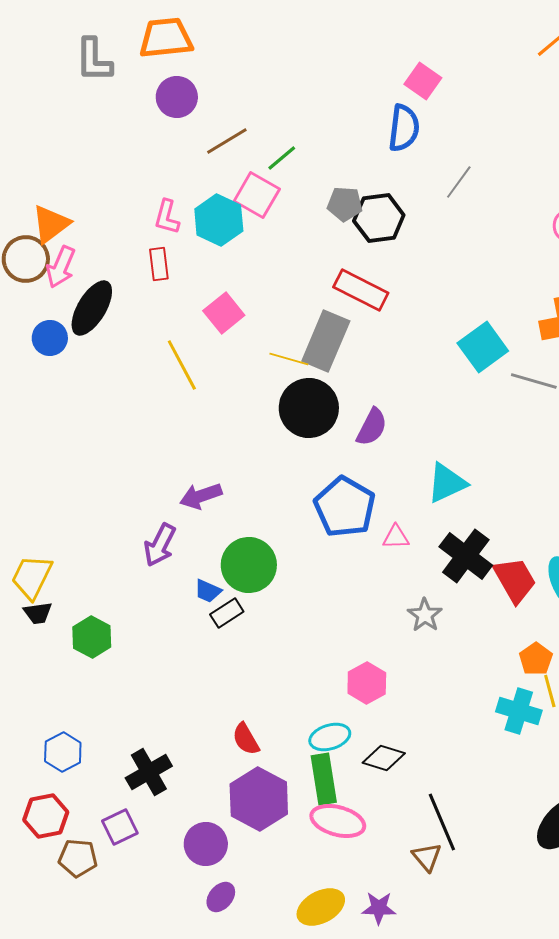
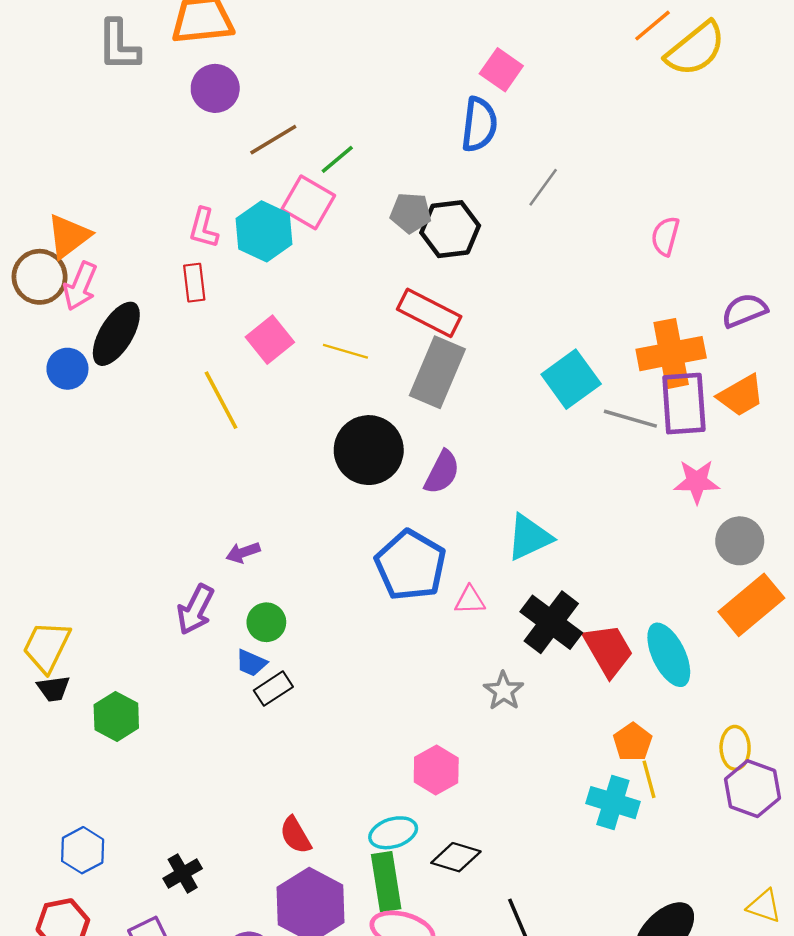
gray rectangle: (326, 341) -> (437, 372), moved
yellow line: (289, 359) -> (345, 351), moved
purple arrow: (201, 496) -> (243, 552), size x0.7
green circle: (249, 565) -> (266, 622), moved, size x0.6
black cross: (149, 772) -> (183, 873), size x0.7

